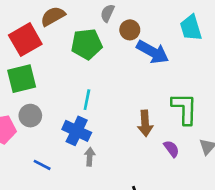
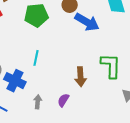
blue cross: (77, 131) -> (15, 81), moved
purple semicircle: (171, 149) -> (63, 100), moved, turned -112

